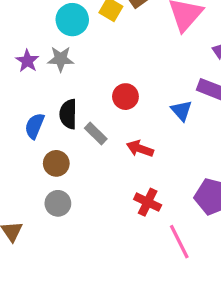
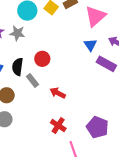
red circle: (125, 97) -> (42, 59), moved
blue triangle: (181, 111) -> (90, 45), moved

